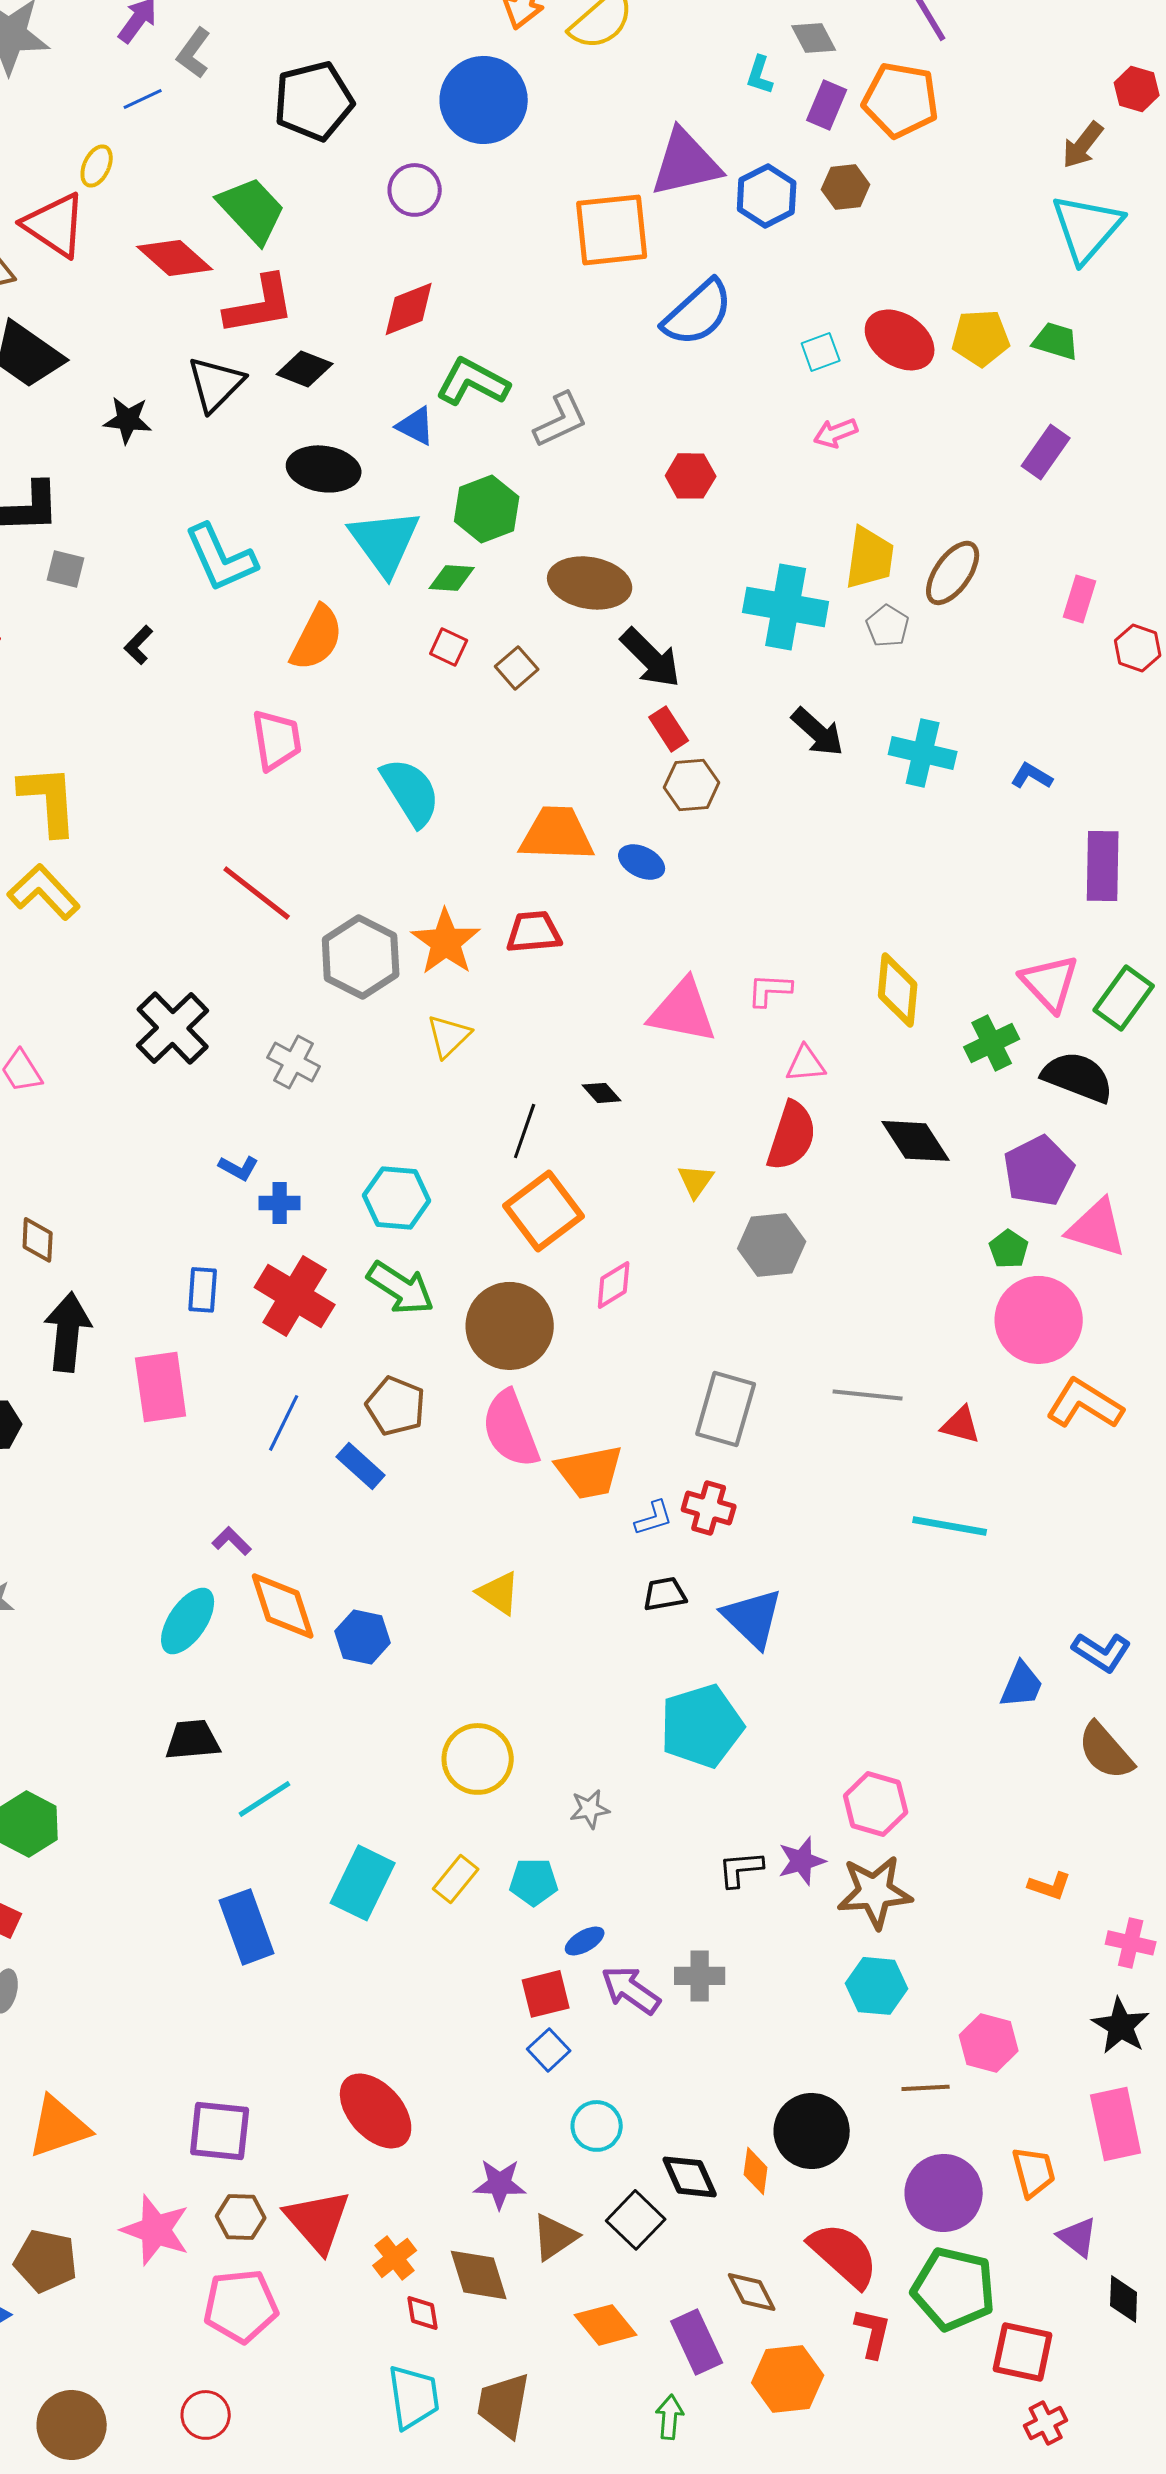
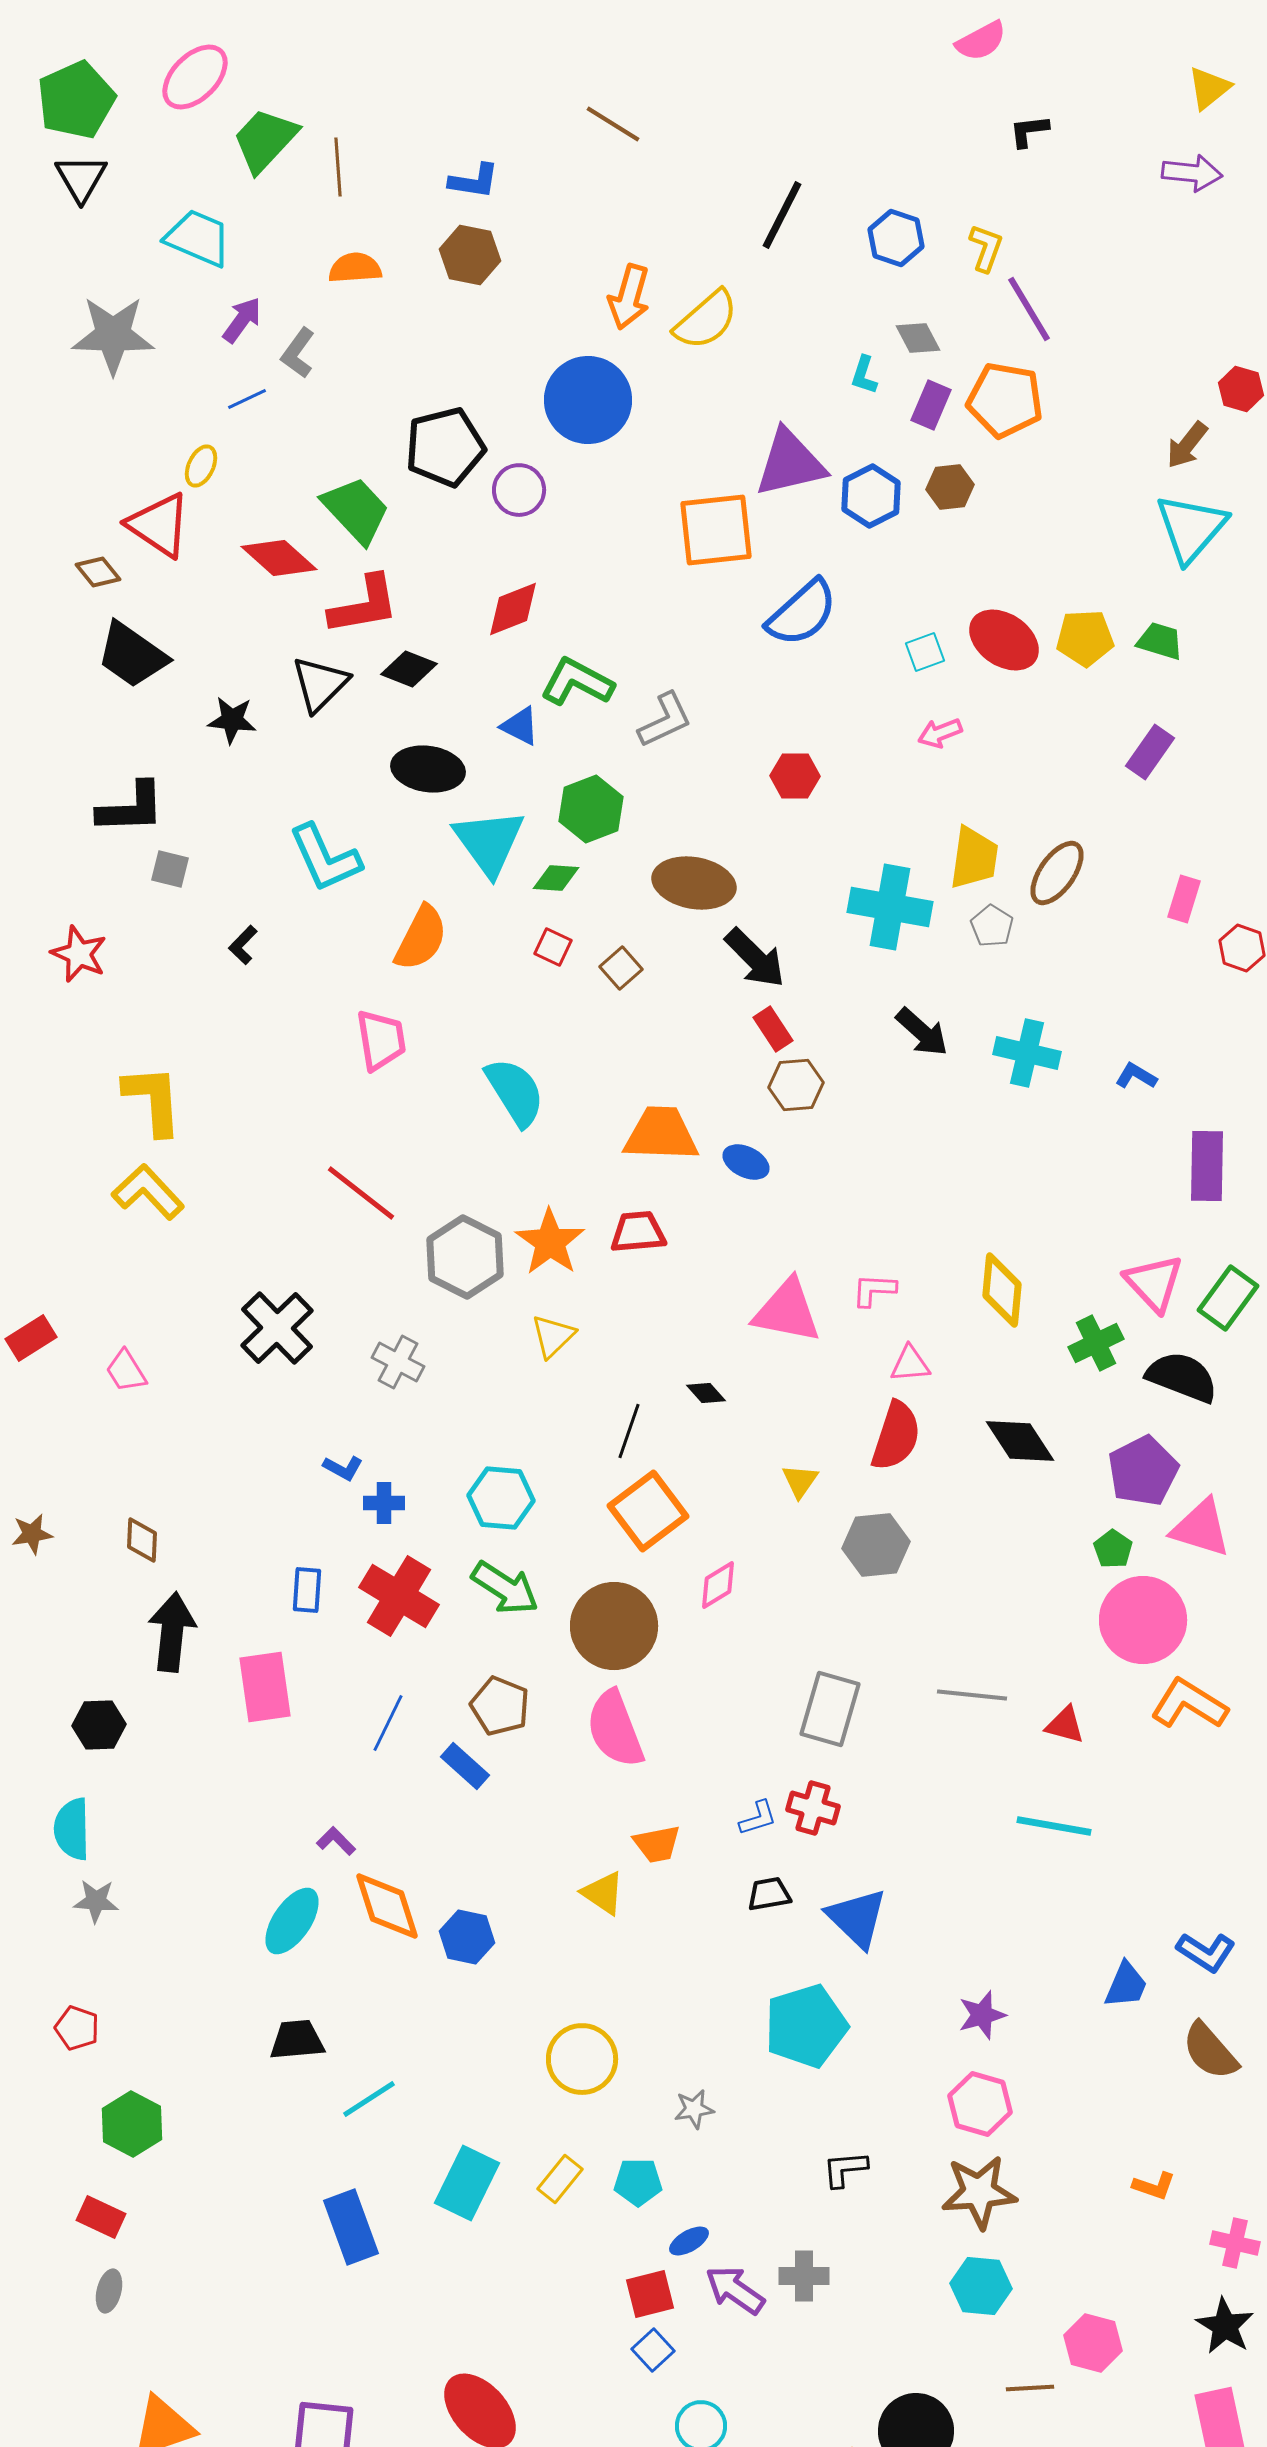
black pentagon: (314, 101) -> (445, 447), moved
orange trapezoid: (590, 1472) -> (657, 1844), moved, size x0.7
purple star: (802, 1861) -> (982, 2015), moved

